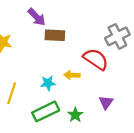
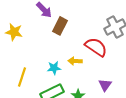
brown rectangle: (55, 35) -> (60, 26), turned -66

